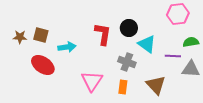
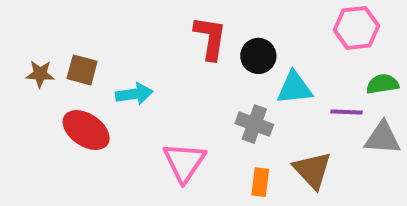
red L-shape: (103, 34) -> (210, 38), moved
cyan triangle: (147, 44) -> (294, 88), turned -42
orange rectangle: (123, 87) -> (260, 182), moved

